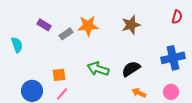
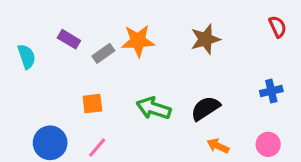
red semicircle: (177, 17) -> (278, 27), turned -40
cyan semicircle: (17, 45) -> (27, 56), moved
blue cross: (173, 58) -> (271, 91), size x0.6
orange square: (59, 75) -> (92, 104), moved

